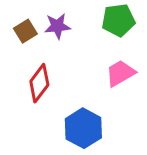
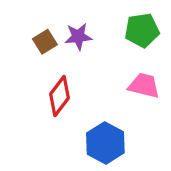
pink trapezoid: (120, 73) -> (144, 86), turned 44

